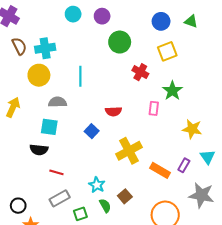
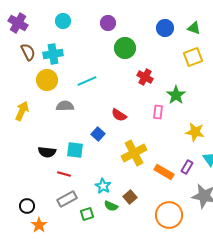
cyan circle: (73, 14) -> (63, 21), moved
yellow square: (167, 51) -> (193, 57), moved
cyan line: (80, 76) -> (87, 81), turned 66
red semicircle: (113, 111) -> (119, 115), turned 35
cyan square: (49, 127) -> (75, 150), moved
green semicircle: (105, 206) -> (111, 206), turned 144

